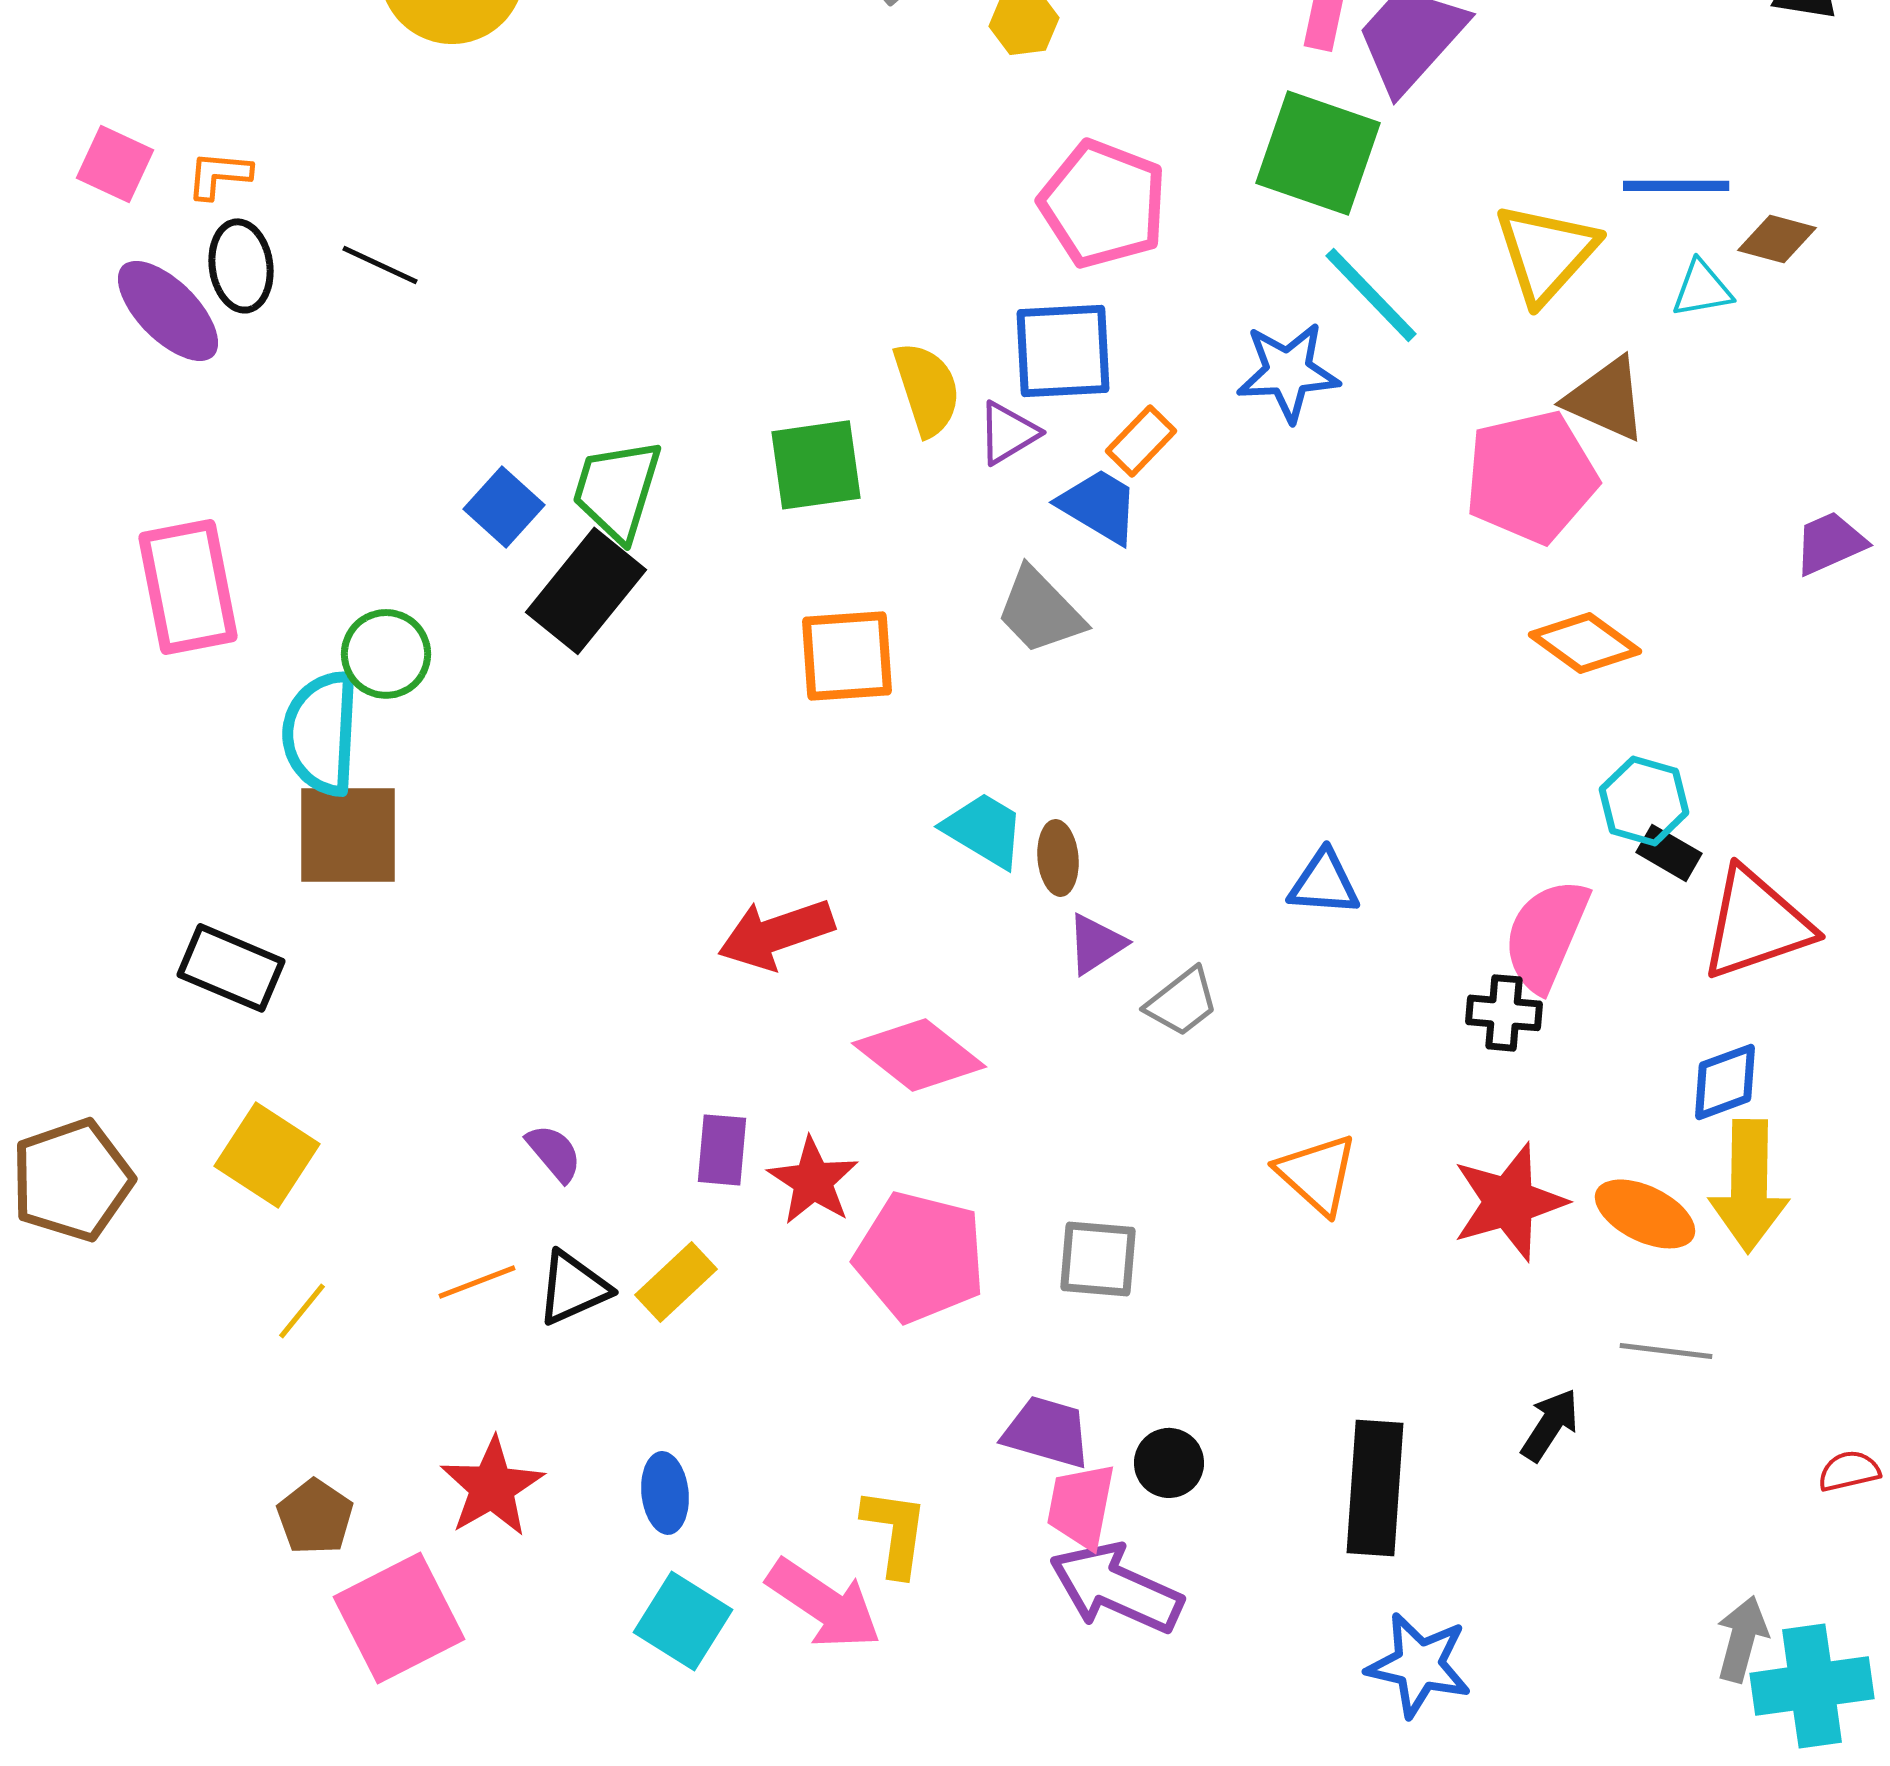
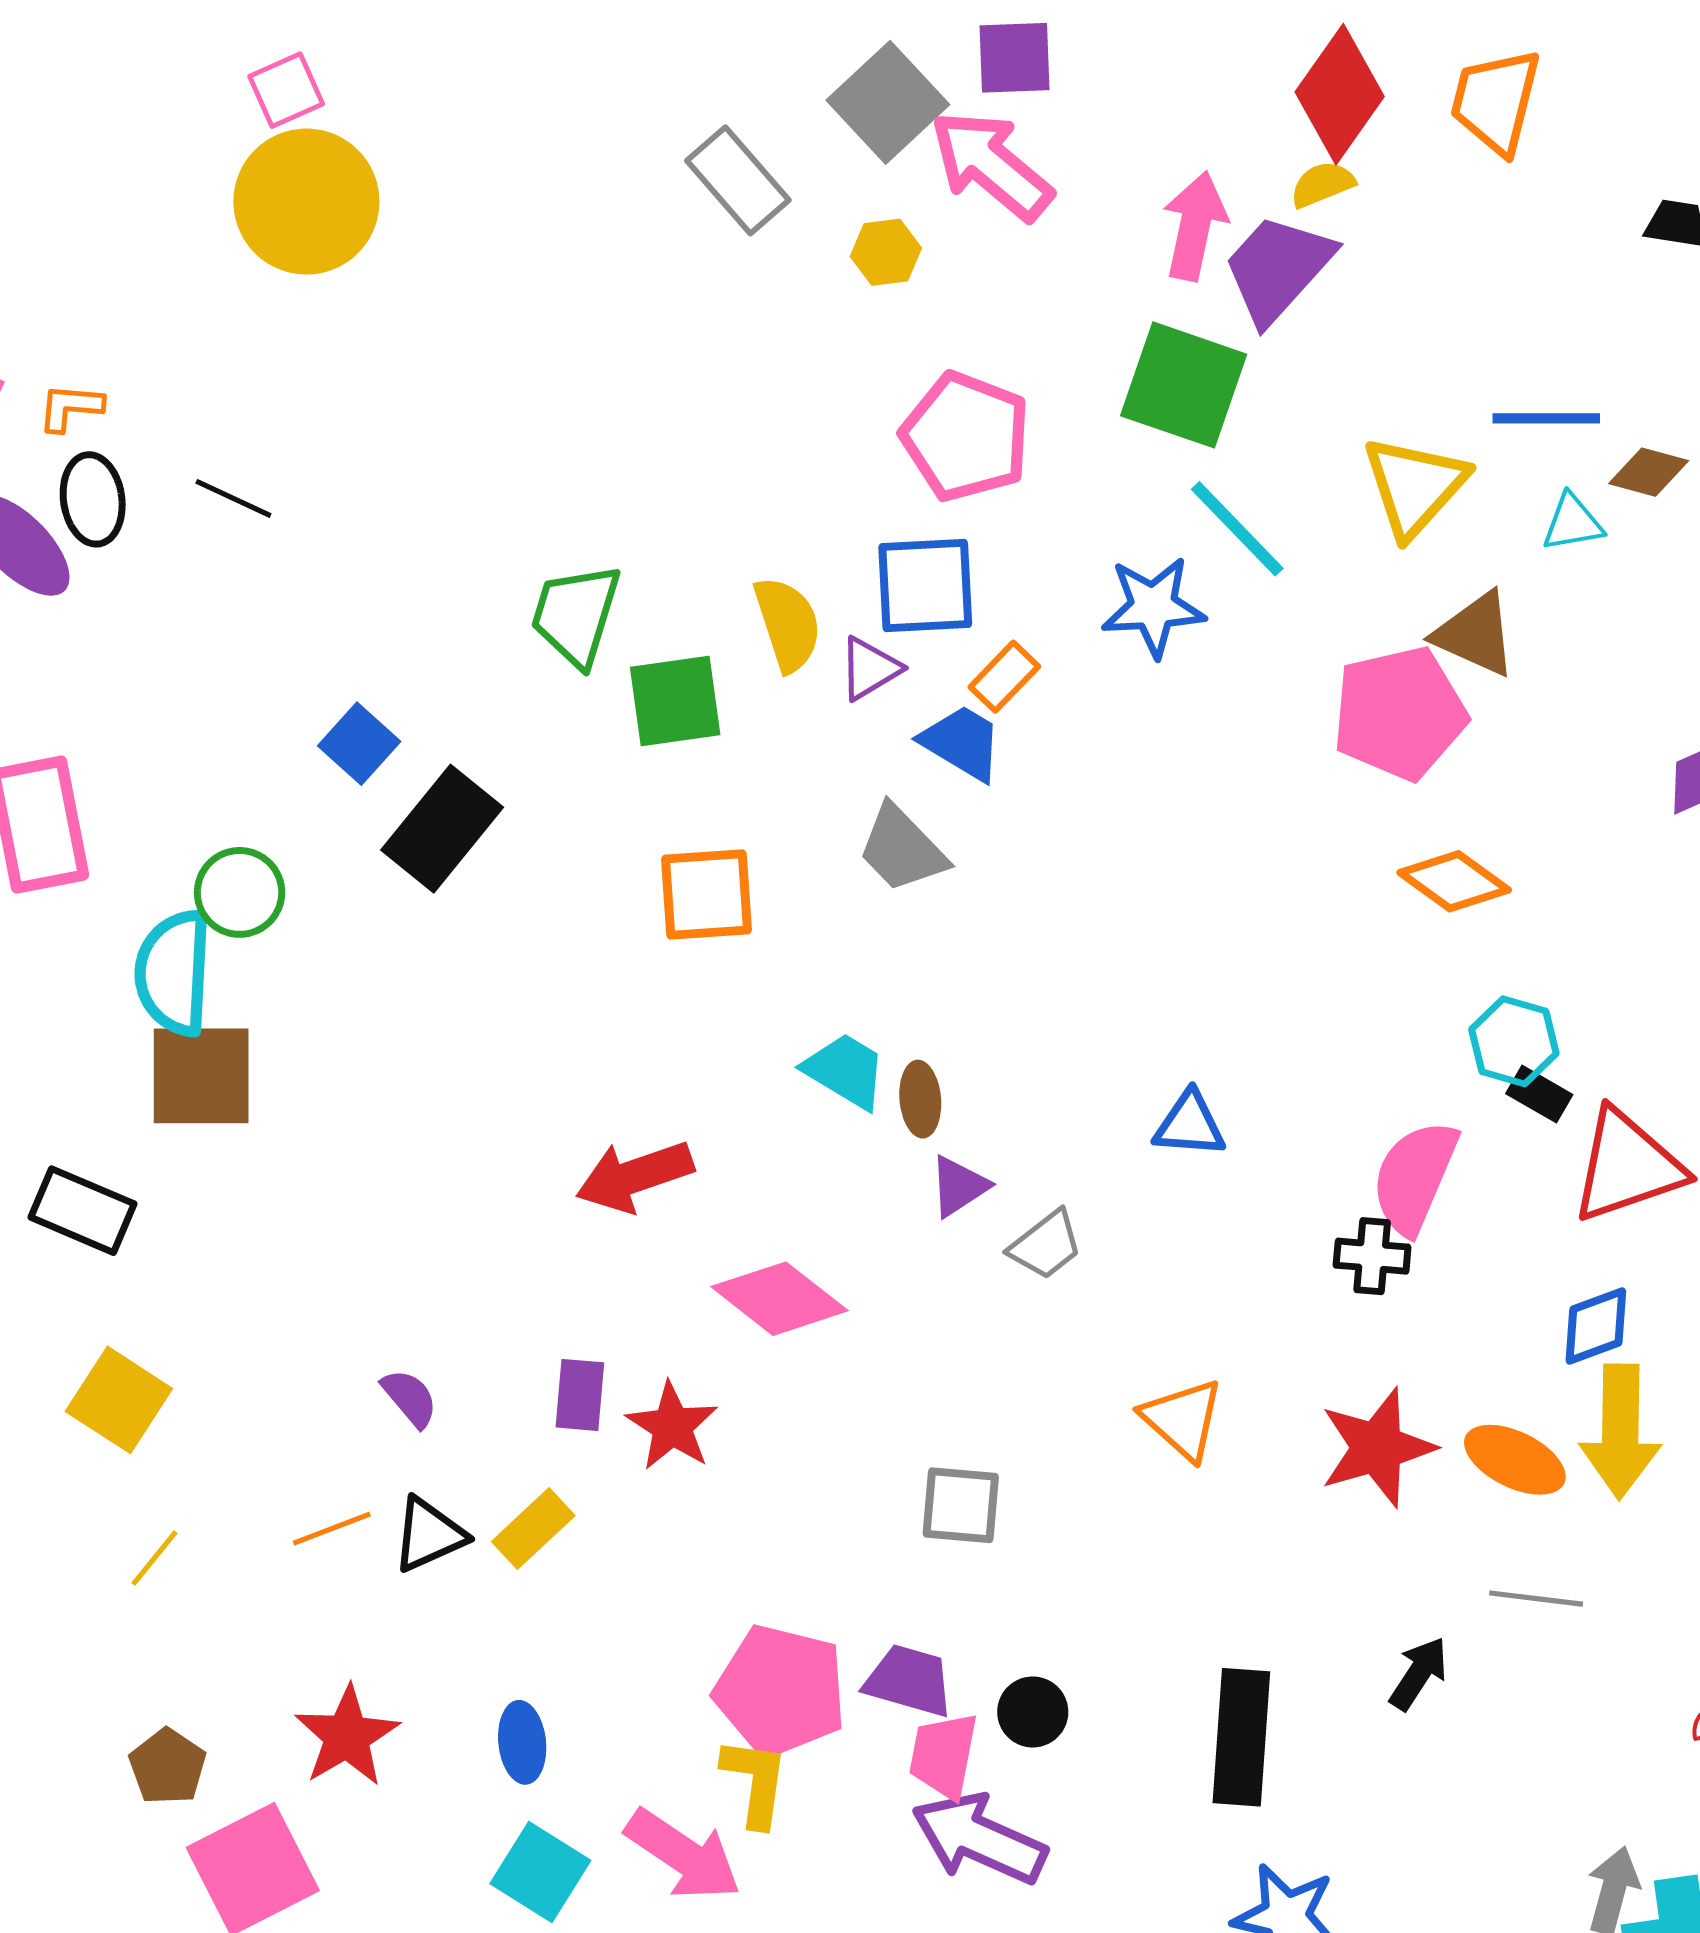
green trapezoid: (617, 490) -> (576, 615), moved
pink pentagon: (920, 1257) -> (780, 1691), moved

